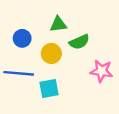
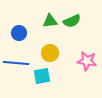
green semicircle: (79, 42) -> (72, 21), moved
yellow circle: (51, 54) -> (50, 53), moved

